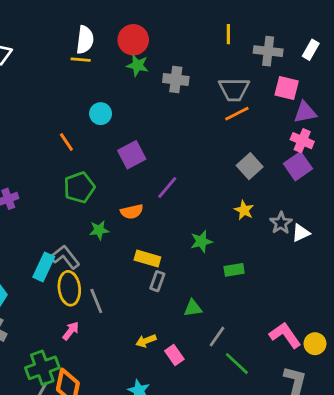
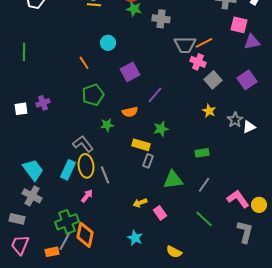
gray trapezoid: (234, 89) -> (185, 45), moved
pink cross: (302, 141) -> (198, 62), moved
green star: (201, 241) -> (161, 129), moved
cyan rectangle: (44, 267) -> (68, 170), moved
green triangle: (193, 308) -> (173, 180), size x1.5
gray line: (217, 337) -> (204, 185), moved

